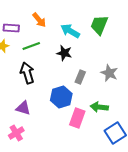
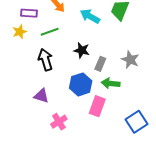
black star: (64, 53) -> (82, 50), moved
green arrow: (99, 107) -> (111, 83), moved
pink cross: (16, 133) -> (59, 122), moved

